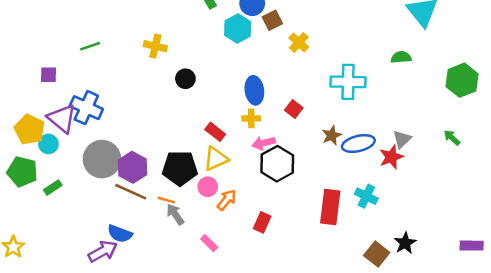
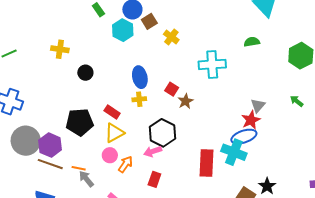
brown star: (332, 135) -> (185, 101), moved
pink arrow: (264, 143) -> (153, 151), moved
blue ellipse: (358, 144) -> (244, 137), moved
black pentagon: (180, 168) -> (80, 122), moved
cyan cross: (366, 196) -> (234, 152), size x1.4

